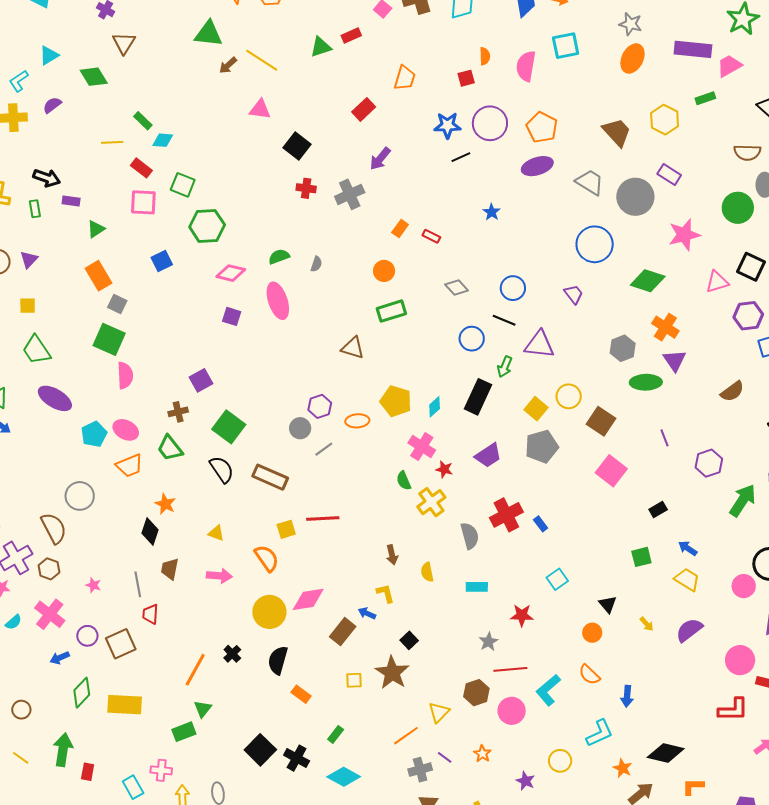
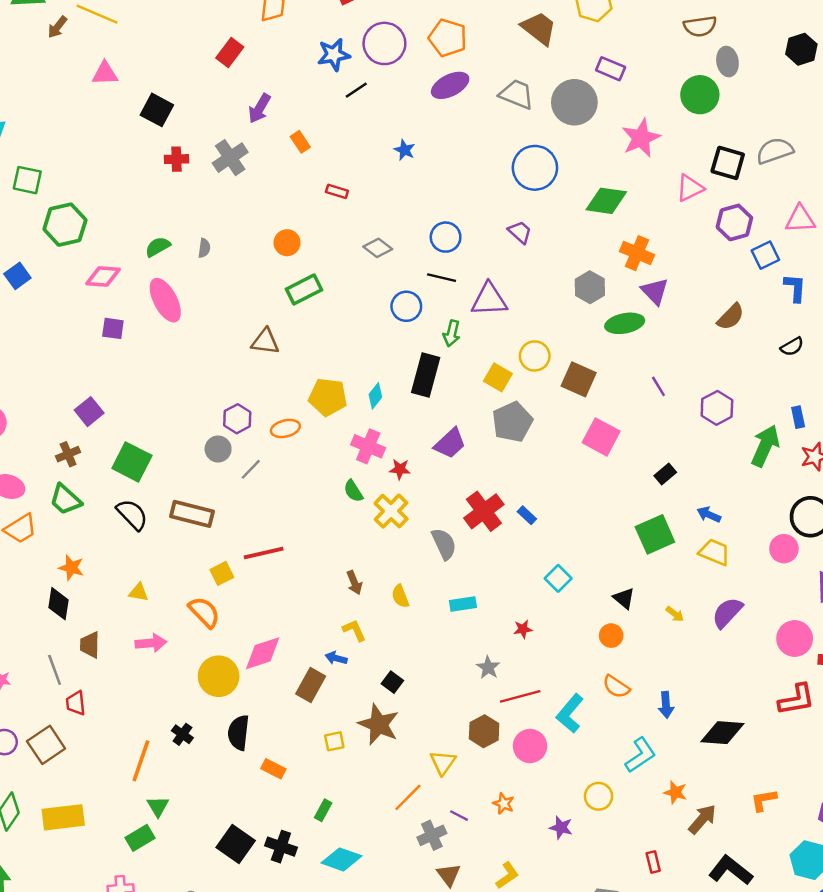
orange rectangle: (400, 229) -> (300, 142), moved, turned -60
green square: (641, 557) -> (655, 534), size x1.5
red star: (522, 615) -> (523, 629), size x0.7
black diamond: (666, 753) -> (722, 733), moved

